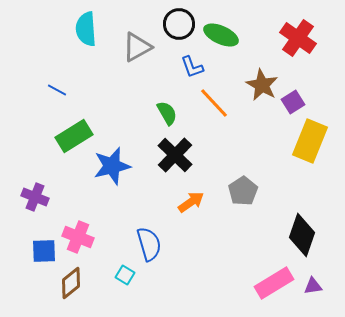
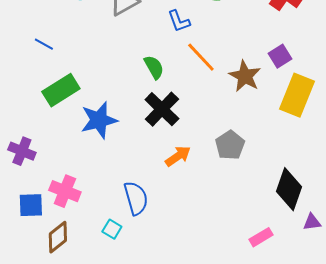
brown star: (262, 85) -> (245, 76), moved
pink rectangle: (274, 283) -> (261, 237), size x0.6
purple triangle: (313, 286) -> (312, 222), moved

